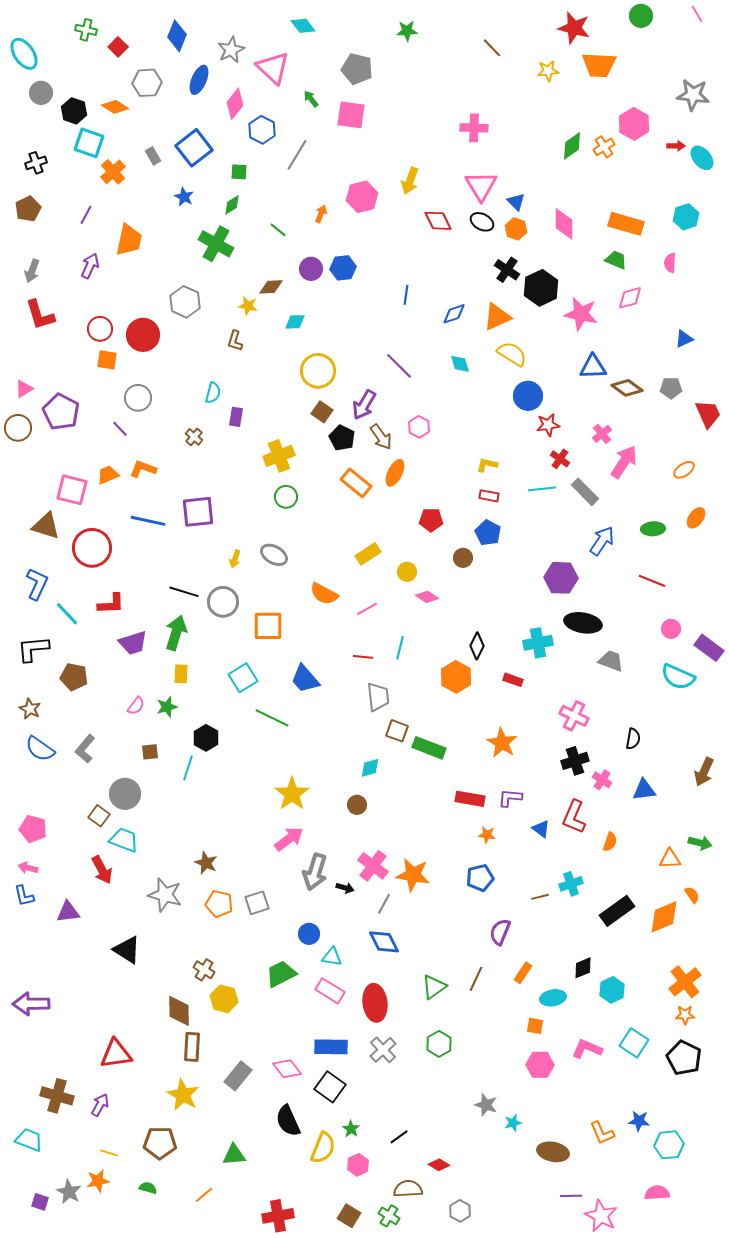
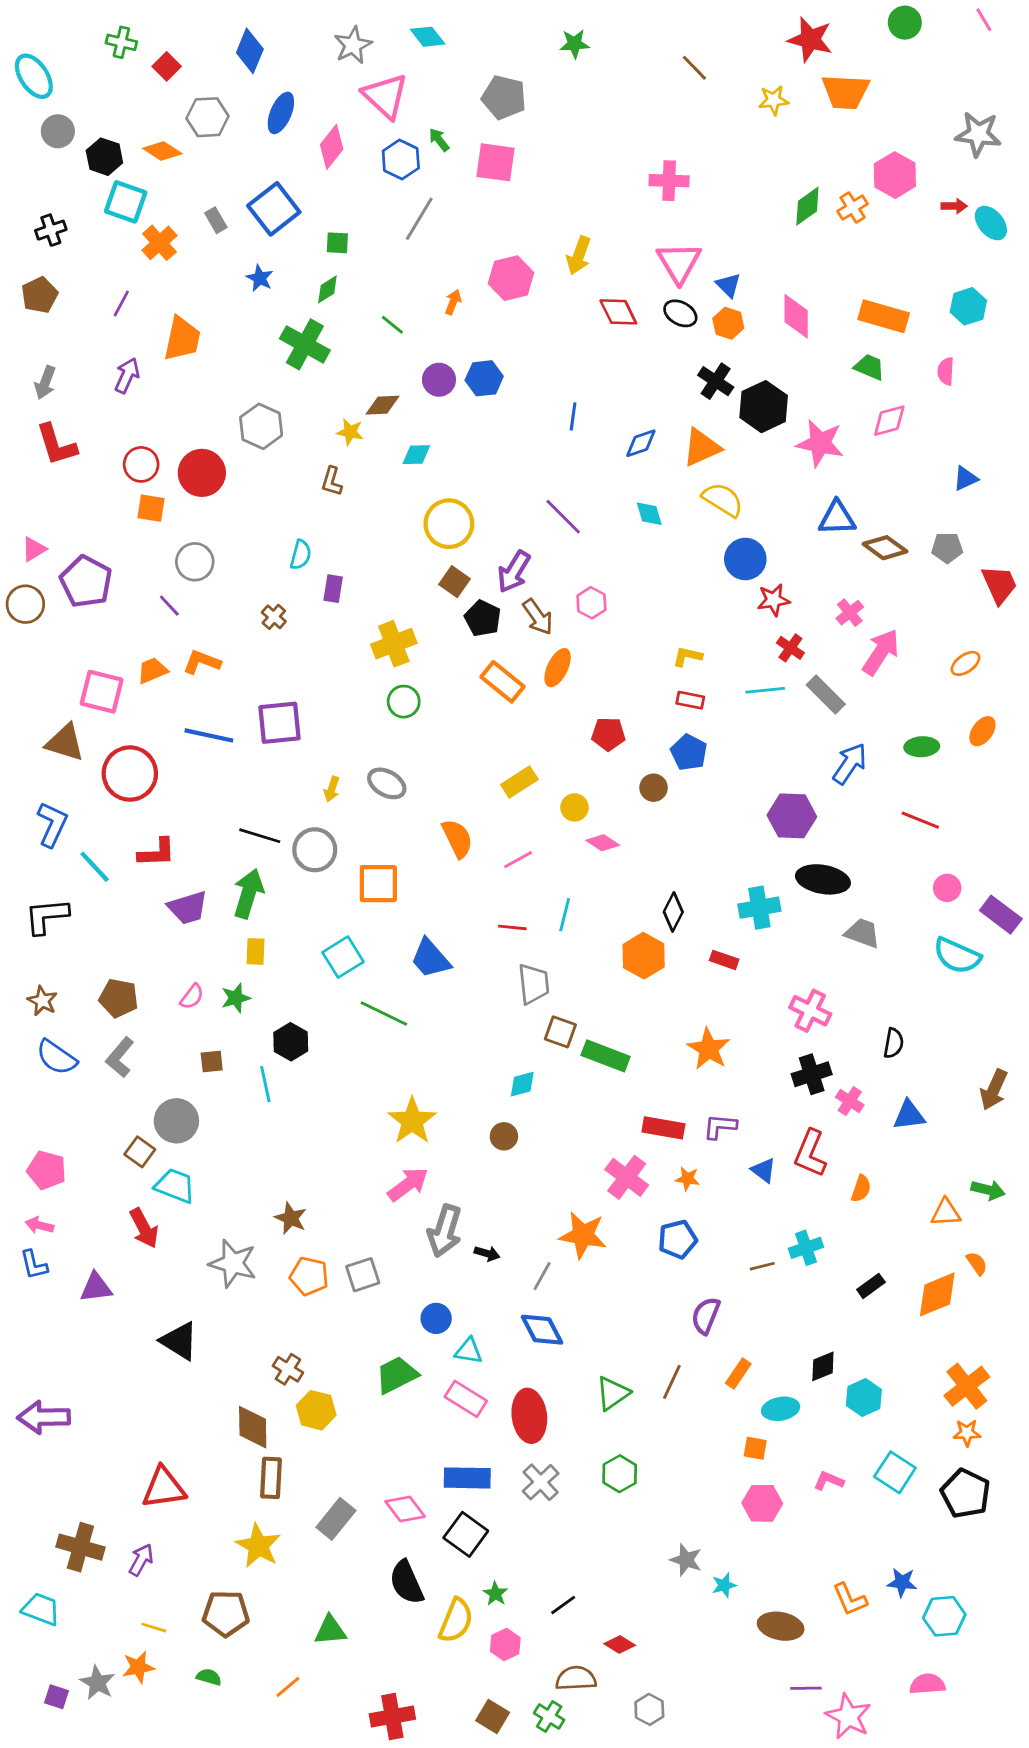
gray star: (231, 50) -> (353, 45), moved
blue hexagon: (262, 130) -> (401, 160), moved
orange semicircle: (324, 594) -> (457, 838), turned -144
brown pentagon: (74, 677) -> (119, 998), moved
cyan line: (188, 768) -> (265, 1084), turned -30
pink cross: (373, 866) -> (627, 1177), moved
black rectangle: (617, 911) -> (871, 1286), size x0.6
pink L-shape: (587, 1049) -> (829, 1481), size x0.7

